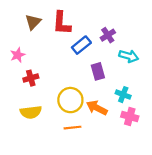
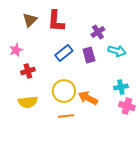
blue rectangle: (81, 45) -> (64, 53), moved
purple rectangle: (98, 71) -> (89, 55), moved
cyan cross: (123, 95) -> (121, 87), moved, turned -32
pink cross: (130, 117) -> (127, 106), moved

